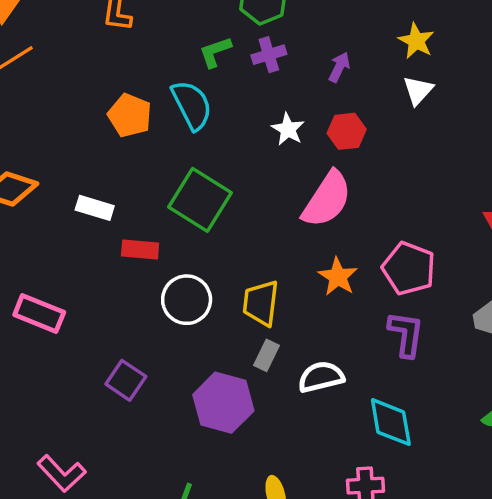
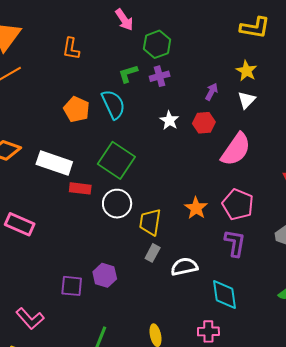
purple arrow: (339, 67) -> (212, 92), moved
pink semicircle: (327, 199) -> (236, 149), moved
white rectangle: (95, 208) -> (54, 163), size x1.6
white circle: (187, 300) -> (117, 204), moved
purple square: (126, 380) -> (72, 286), moved, turned -30
purple hexagon: (223, 403) -> (105, 275), moved, size x0.7

